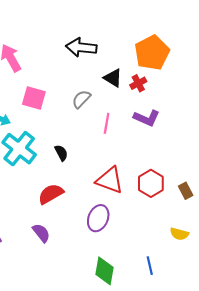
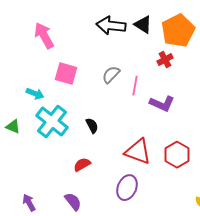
black triangle: (113, 78) -> (143, 25), moved
purple L-shape: (147, 118) -> (162, 104), moved
pink line: (107, 123) -> (135, 86), moved
red semicircle: (51, 194) -> (82, 165), size x0.7

